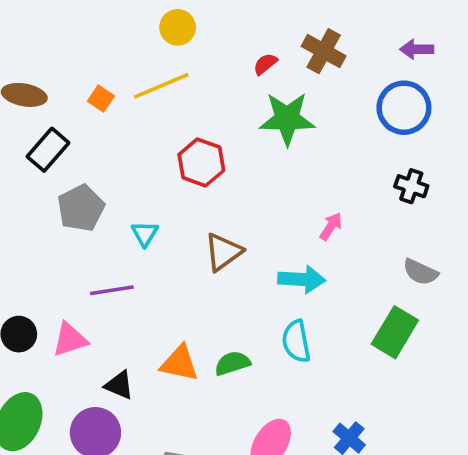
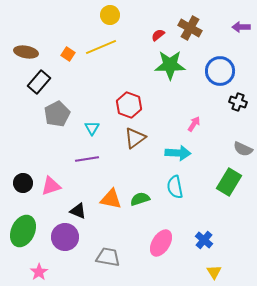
blue circle: (404, 108) -> (220, 71), moved
red hexagon: (201, 162) -> (129, 105), moved
purple line: (112, 290) -> (87, 159), moved

